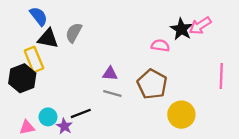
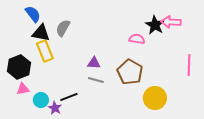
pink arrow: (200, 26) -> (171, 22), turned 36
yellow rectangle: (34, 60) -> (45, 51), moved
pink triangle: (27, 127) -> (23, 89), moved

